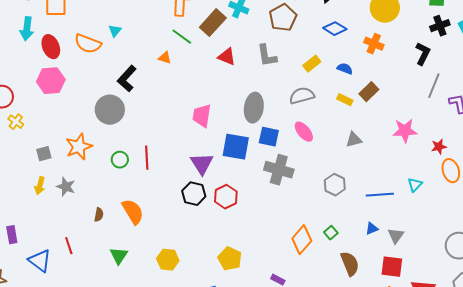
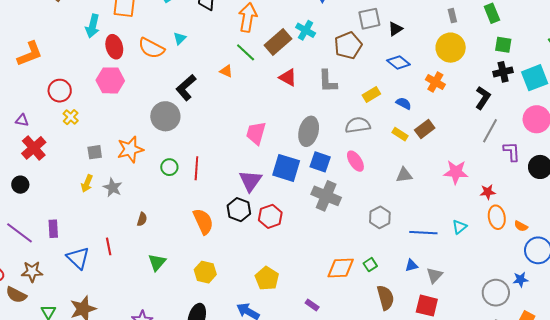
orange semicircle: (133, 212) -> (203, 221), moved
orange diamond: (302, 240) -> (341, 268), turned 40

